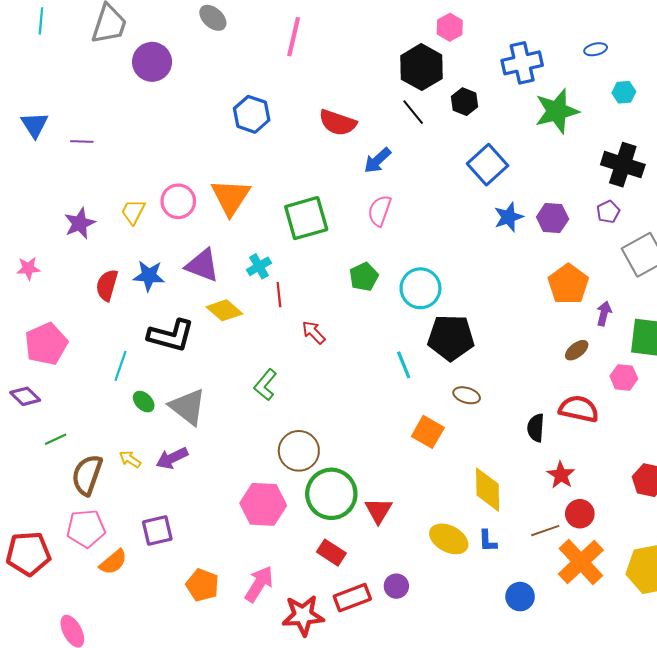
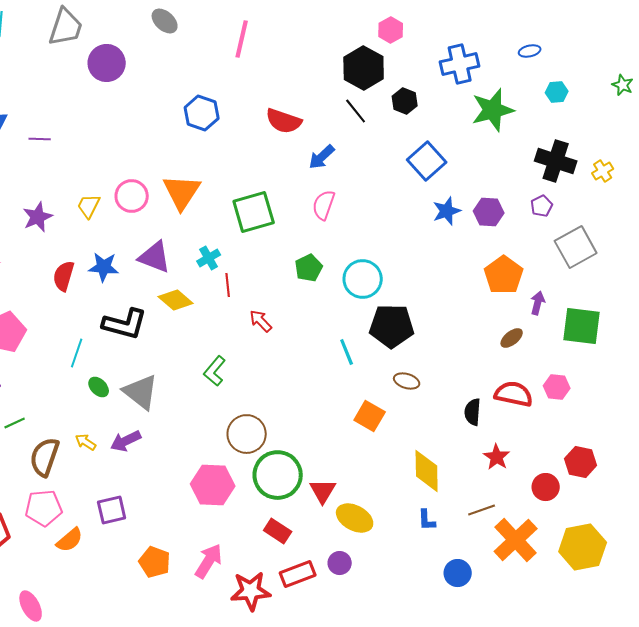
pink hexagon: (624, 377) -> (557, 387), moved
red circle: (580, 514) -> (546, 487), moved
yellow ellipse: (449, 539) -> (355, 518), moved

